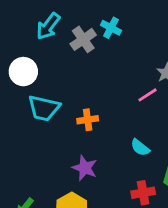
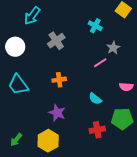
cyan cross: (111, 28) -> (95, 26), moved
gray cross: (83, 39) -> (56, 41), moved
cyan trapezoid: (44, 108) -> (18, 85), moved, turned 40

